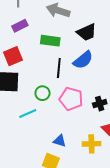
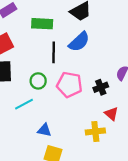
blue triangle: (60, 141) -> (44, 130), moved

